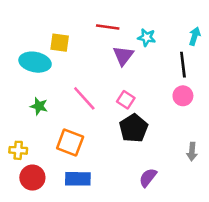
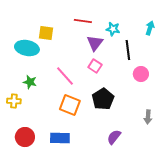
black line: (183, 65) -> (128, 50), moved
pink square: (126, 100) -> (95, 66), moved
orange square: (70, 143) -> (70, 105), moved
yellow cross: (18, 150) -> (14, 101), moved

